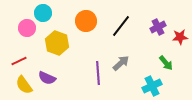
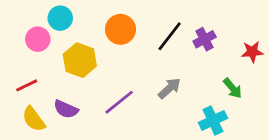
purple cross: (158, 27) -> (205, 39), moved
purple line: (98, 73) -> (119, 102), moved, turned 55

